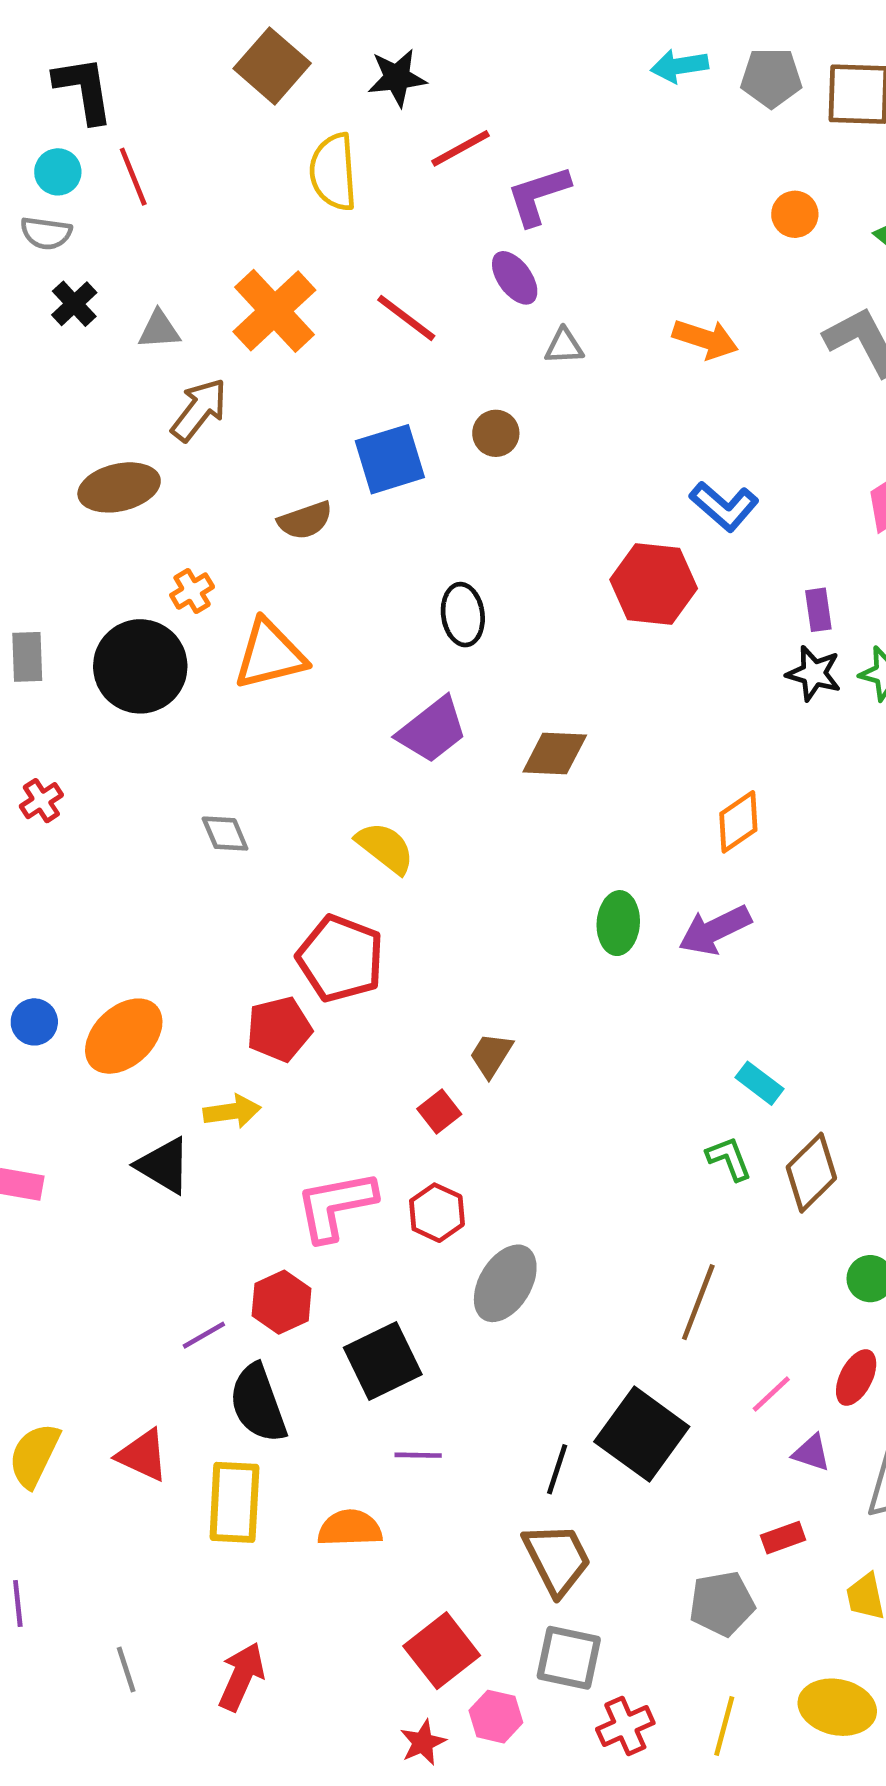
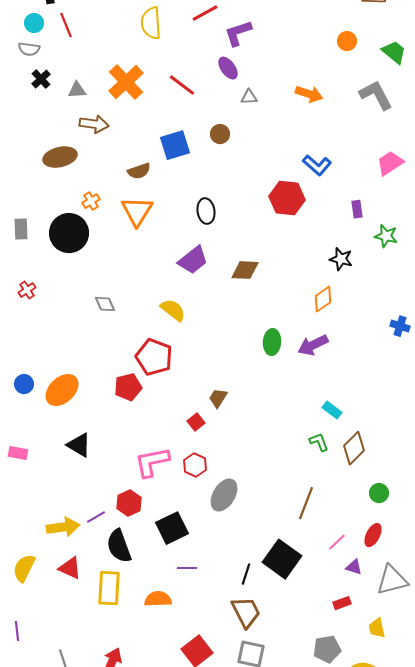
brown arrow: (199, 410) -> (94, 124), turned 60
orange triangle: (270, 655) -> (137, 211), moved, turned -44
black star: (814, 673) -> (341, 259), moved
yellow arrow: (232, 1111) -> (63, 527), moved, size x1.4
gray pentagon: (722, 1604) -> (327, 649), moved

